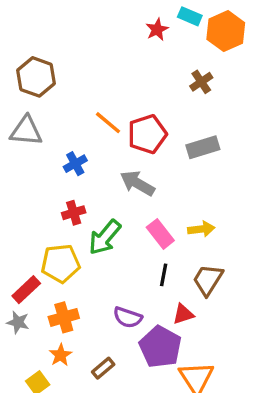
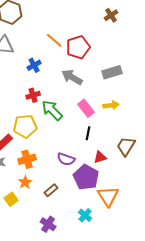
gray rectangle: (203, 147) -> (112, 72), moved
green arrow: (105, 237) -> (52, 110), turned 95
brown trapezoid: (208, 280) -> (126, 146), moved

